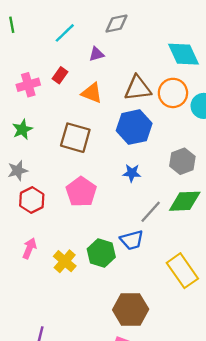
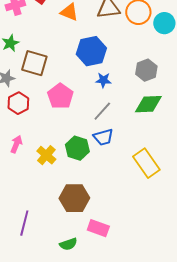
blue hexagon: (134, 127) -> (91, 51), moved
brown square: (75, 138) -> (34, 63), moved
gray line: (151, 212) -> (102, 111), moved
brown hexagon: (131, 309) -> (74, 198), moved

